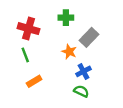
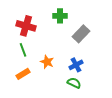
orange star: (69, 52) -> (47, 62), moved
orange rectangle: (34, 81) -> (23, 74), moved

